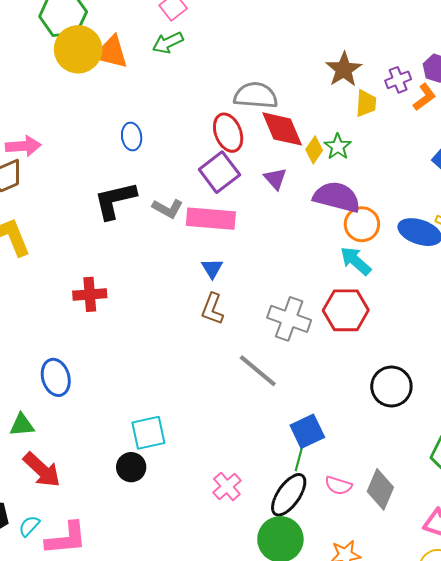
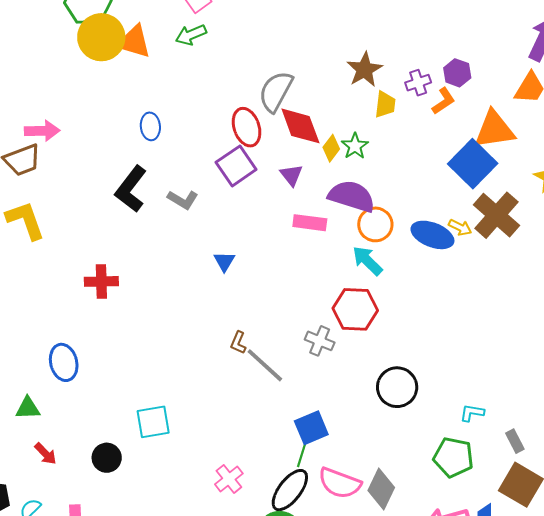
gray semicircle: (256, 95) -> (276, 91), turned -69
black L-shape: (115, 200) -> (131, 189), turned -42
pink rectangle: (211, 219) -> (310, 223), moved, size x0.7
brown L-shape: (212, 309) -> (238, 343), moved, size x0.7
gray cross: (289, 319) -> (320, 341), moved, size x0.7
black circle: (131, 467) -> (107, 458), moved
red arrow: (42, 470) -> (46, 454), size x0.6
pink semicircle: (338, 485) -> (340, 483), size x1.6

